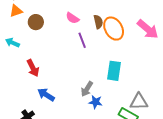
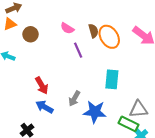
red arrow: (33, 68) -> (42, 85), moved
gray arrow: (87, 89) -> (74, 98), moved
blue star: (96, 102) -> (95, 112), size x1.6

